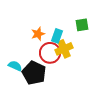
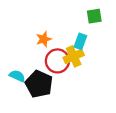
green square: (82, 25) -> (94, 16), moved
cyan rectangle: (57, 36) -> (80, 41), moved

